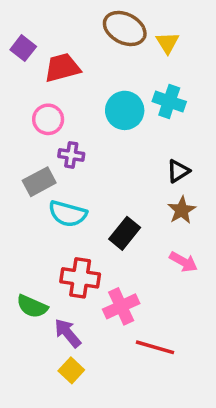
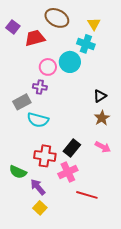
brown ellipse: (125, 28) -> (57, 18), moved
cyan cross: (169, 102) -> (86, 44), moved
pink circle: (48, 119) -> (48, 67), moved
black rectangle: (125, 233) -> (72, 148), moved

